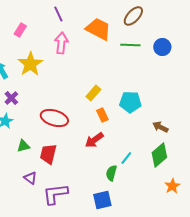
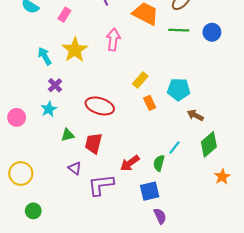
pink arrow: (61, 43) -> (113, 39), moved
brown arrow: (160, 127) -> (195, 115), moved
red arrow: (94, 140) -> (130, 163), moved

